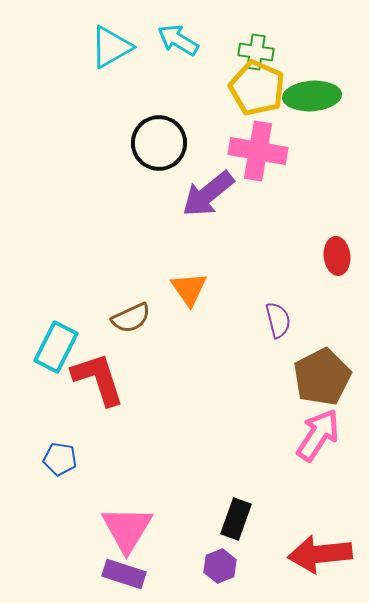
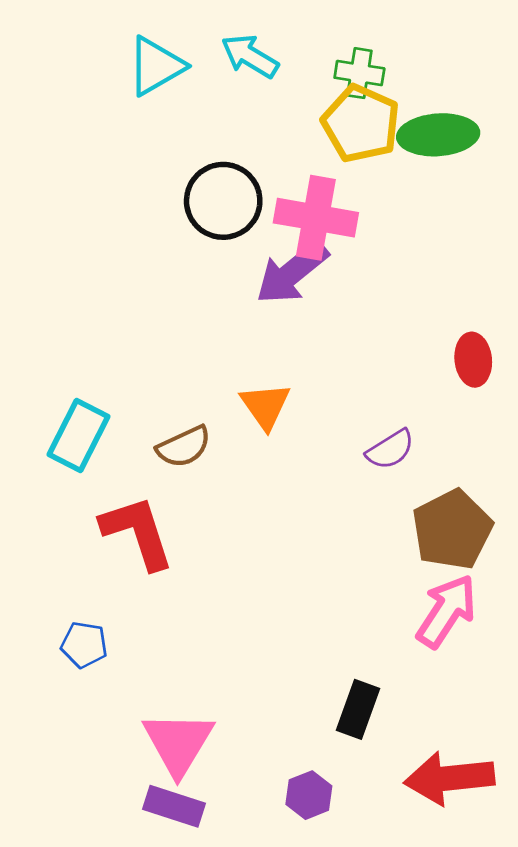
pink cross: (258, 151) -> (316, 218), moved
purple semicircle: (278, 320) -> (390, 449), turned 72
cyan rectangle: (56, 347) -> (78, 435), moved
black rectangle: (236, 519) -> (358, 709), moved

